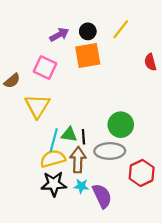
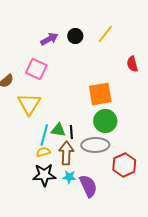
orange square: (88, 56) -> (100, 94), moved
yellow semicircle: (53, 159) -> (43, 152), size x0.6

